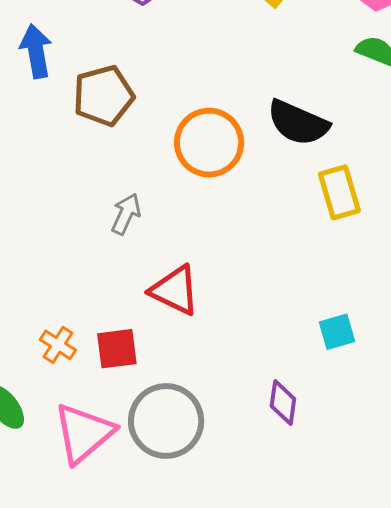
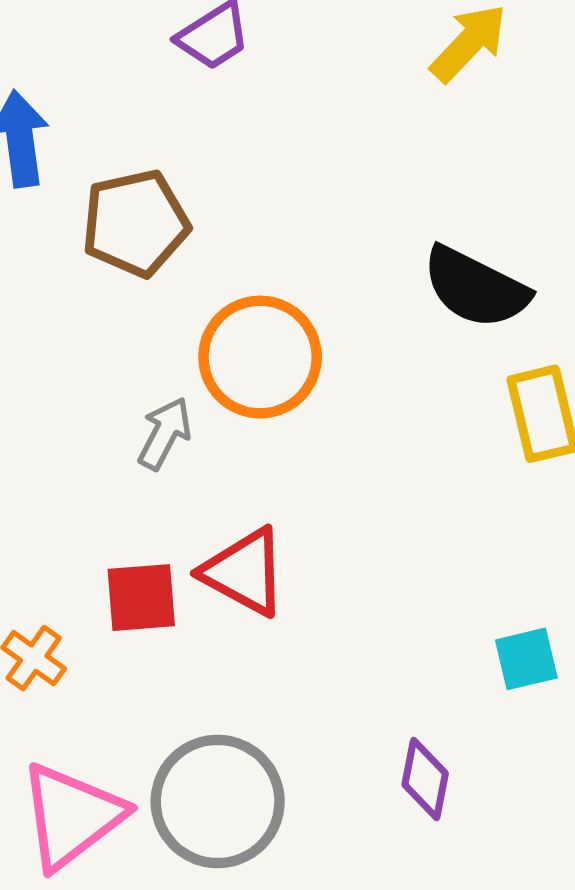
orange circle: (209, 143) -> (260, 357), moved
red square: (117, 349) -> (141, 598), moved

